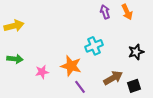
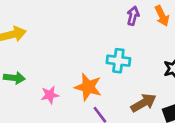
purple arrow: (105, 12) -> (133, 16), turned 32
cyan cross: (94, 46) -> (118, 61), turned 30

